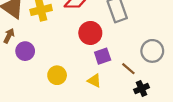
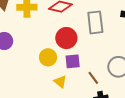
yellow circle: (57, 75) -> (48, 57), moved

